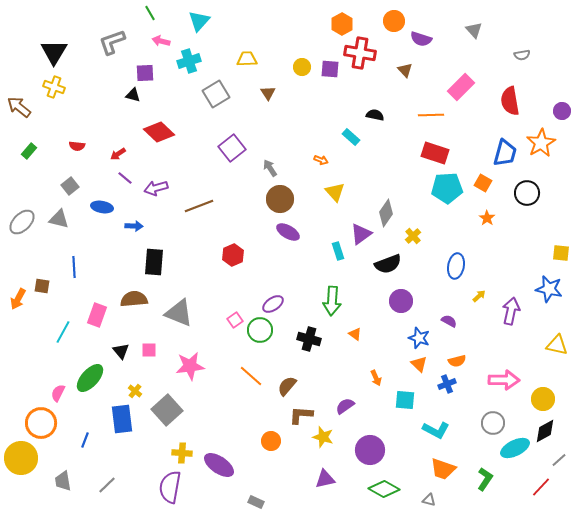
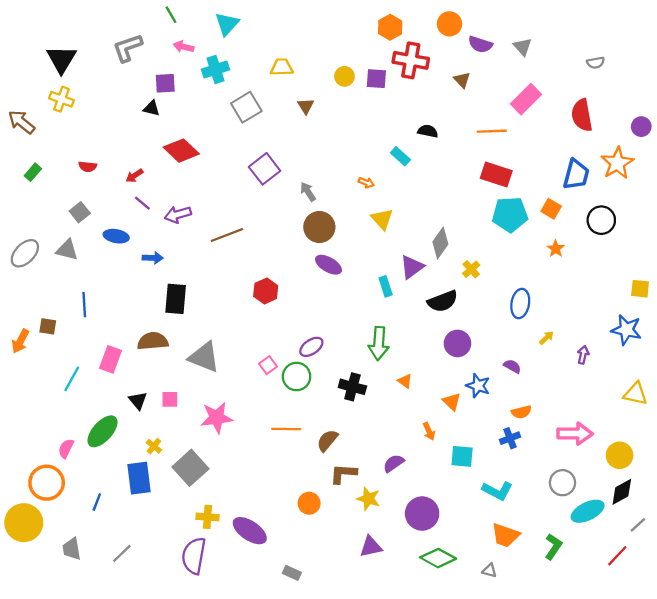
gray triangle: (474, 30) -> (523, 47), moved
purple arrow: (511, 311) -> (583, 355), size x0.6
orange triangle: (419, 364) -> (452, 402), moved
orange line: (251, 376) -> (286, 429), turned -40

